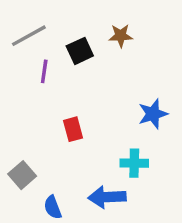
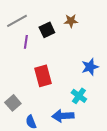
red rectangle: (73, 129) -> (43, 76), size x1.5
cyan cross: (134, 163) -> (79, 96), turned 35

